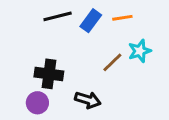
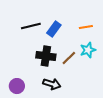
orange line: (122, 18) -> (86, 27), moved
black cross: (49, 74) -> (46, 56), moved

